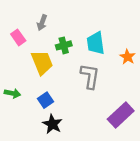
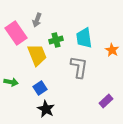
pink rectangle: (18, 37) -> (16, 33), size x1.6
purple rectangle: (121, 115) -> (106, 101), size x0.6

